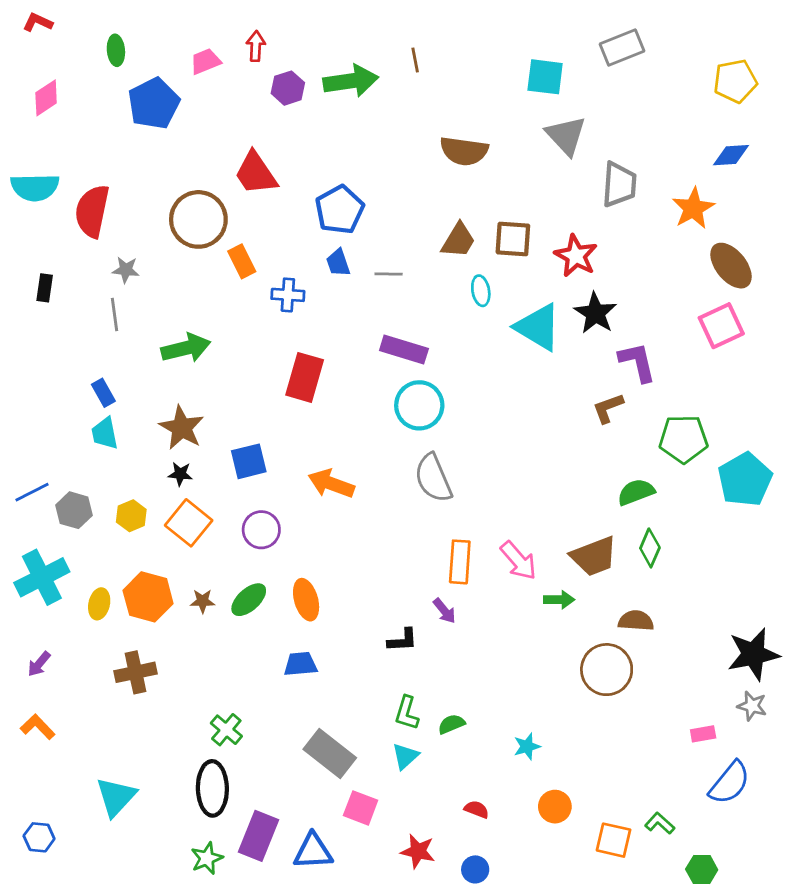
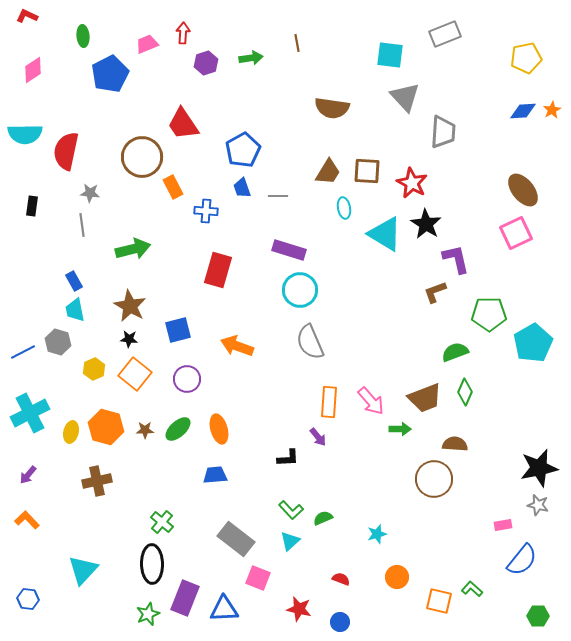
green arrow: (351, 81) -> (251, 58), size x0.6
orange star: (693, 208) -> (552, 110), moved, size x0.6
gray hexagon: (74, 510) -> (58, 342), moved
green L-shape: (407, 713) -> (291, 510), turned -60
green hexagon: (702, 869) -> (538, 616), moved

